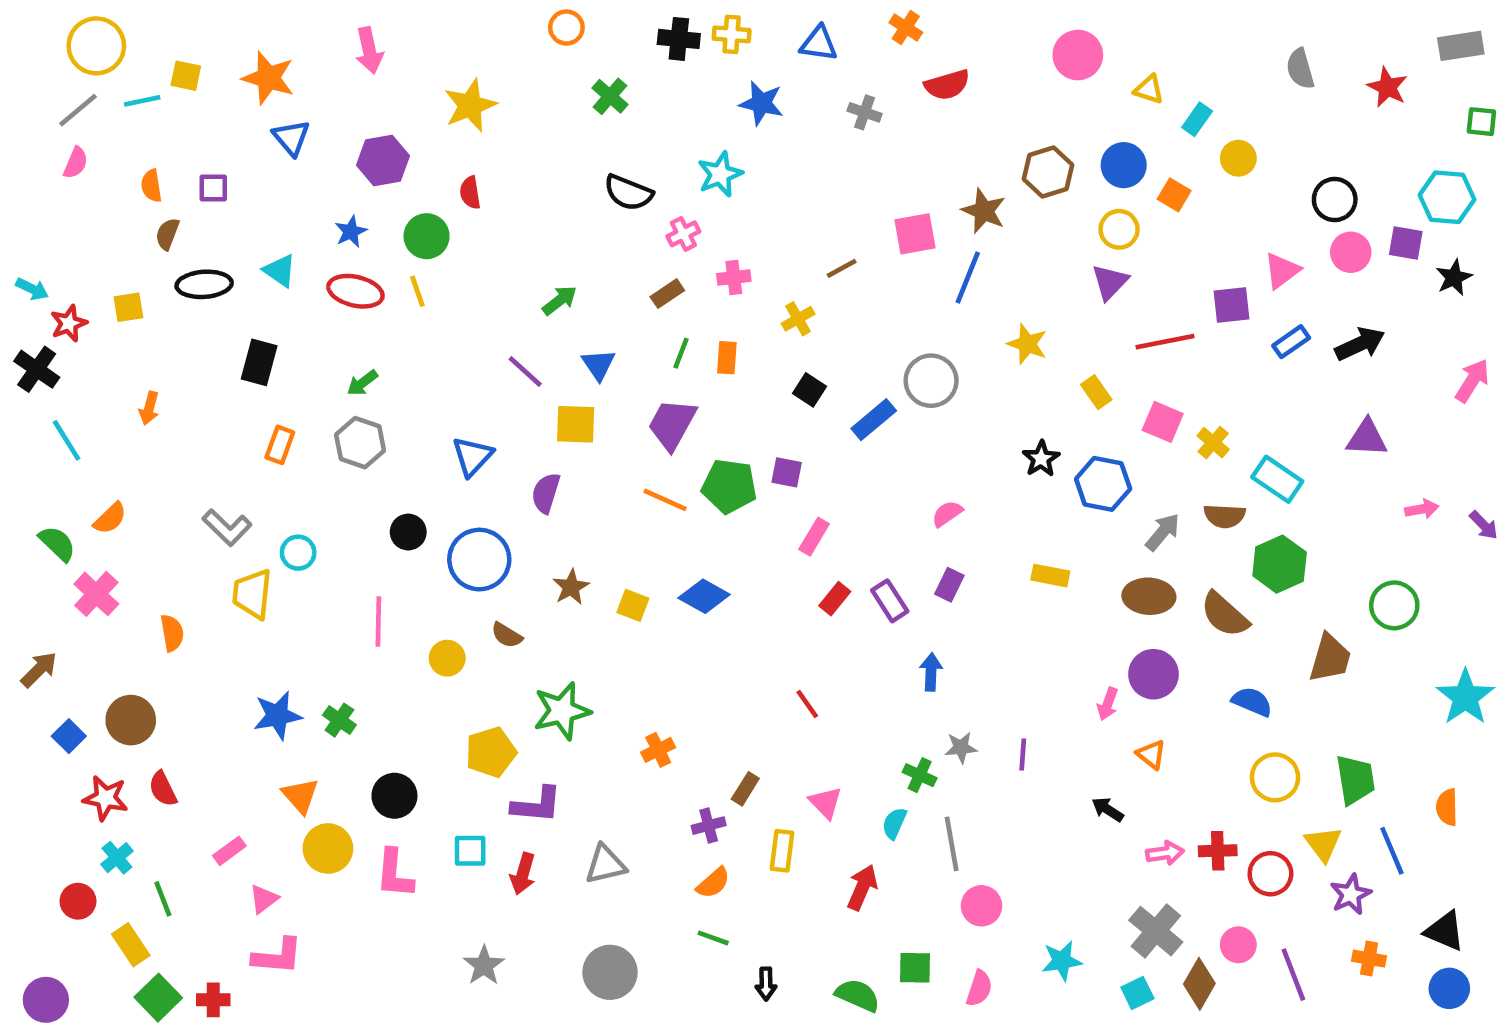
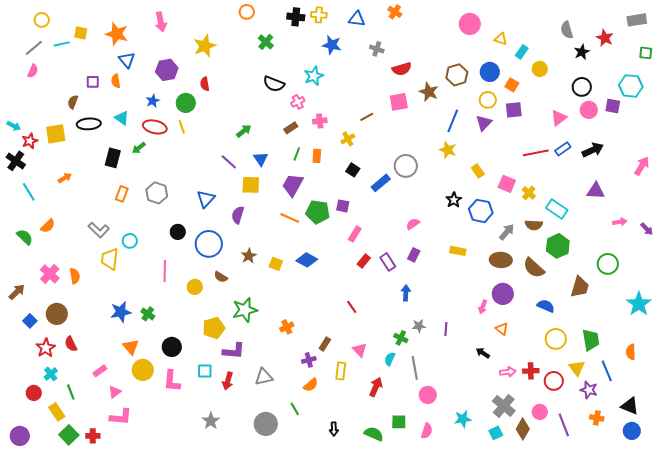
yellow circle: (96, 46) -> (42, 20), size x0.6
red semicircle: (947, 85) -> (402, 69), moved
orange semicircle: (151, 186) -> (116, 81), moved
blue line: (968, 277) -> (453, 121), moved
black star: (1454, 277) -> (582, 52), moved
purple square: (1231, 305) -> (514, 110), moved
yellow square: (128, 307) -> (56, 134), size x1.5
red line: (1165, 342) -> (536, 153), moved
green arrow: (362, 383) -> (139, 148), moved
orange arrow: (149, 408) -> (65, 178), turned -136
pink cross: (96, 594) -> (50, 274), moved
red star: (105, 798) -> (46, 348), turned 30
purple star: (1351, 894) -> (589, 390), turned -30
green line: (713, 938) -> (295, 409), moved, turned 40

